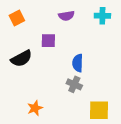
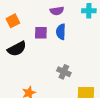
orange square: (17, 18) -> (13, 21), moved
blue semicircle: (78, 63) -> (61, 32), moved

